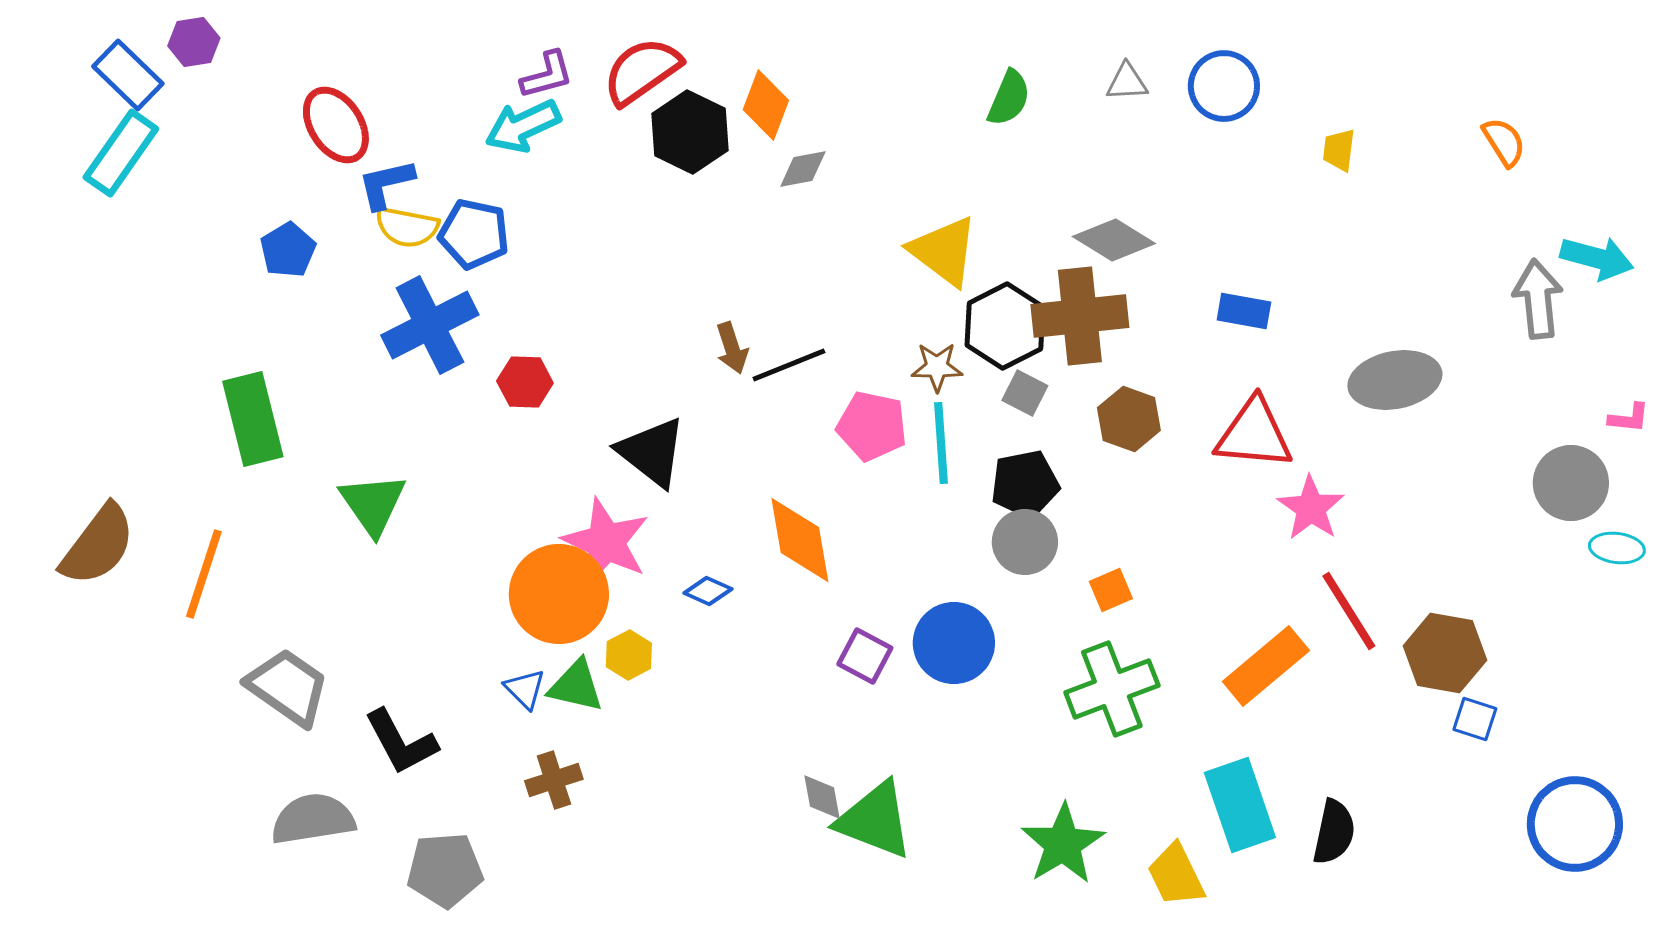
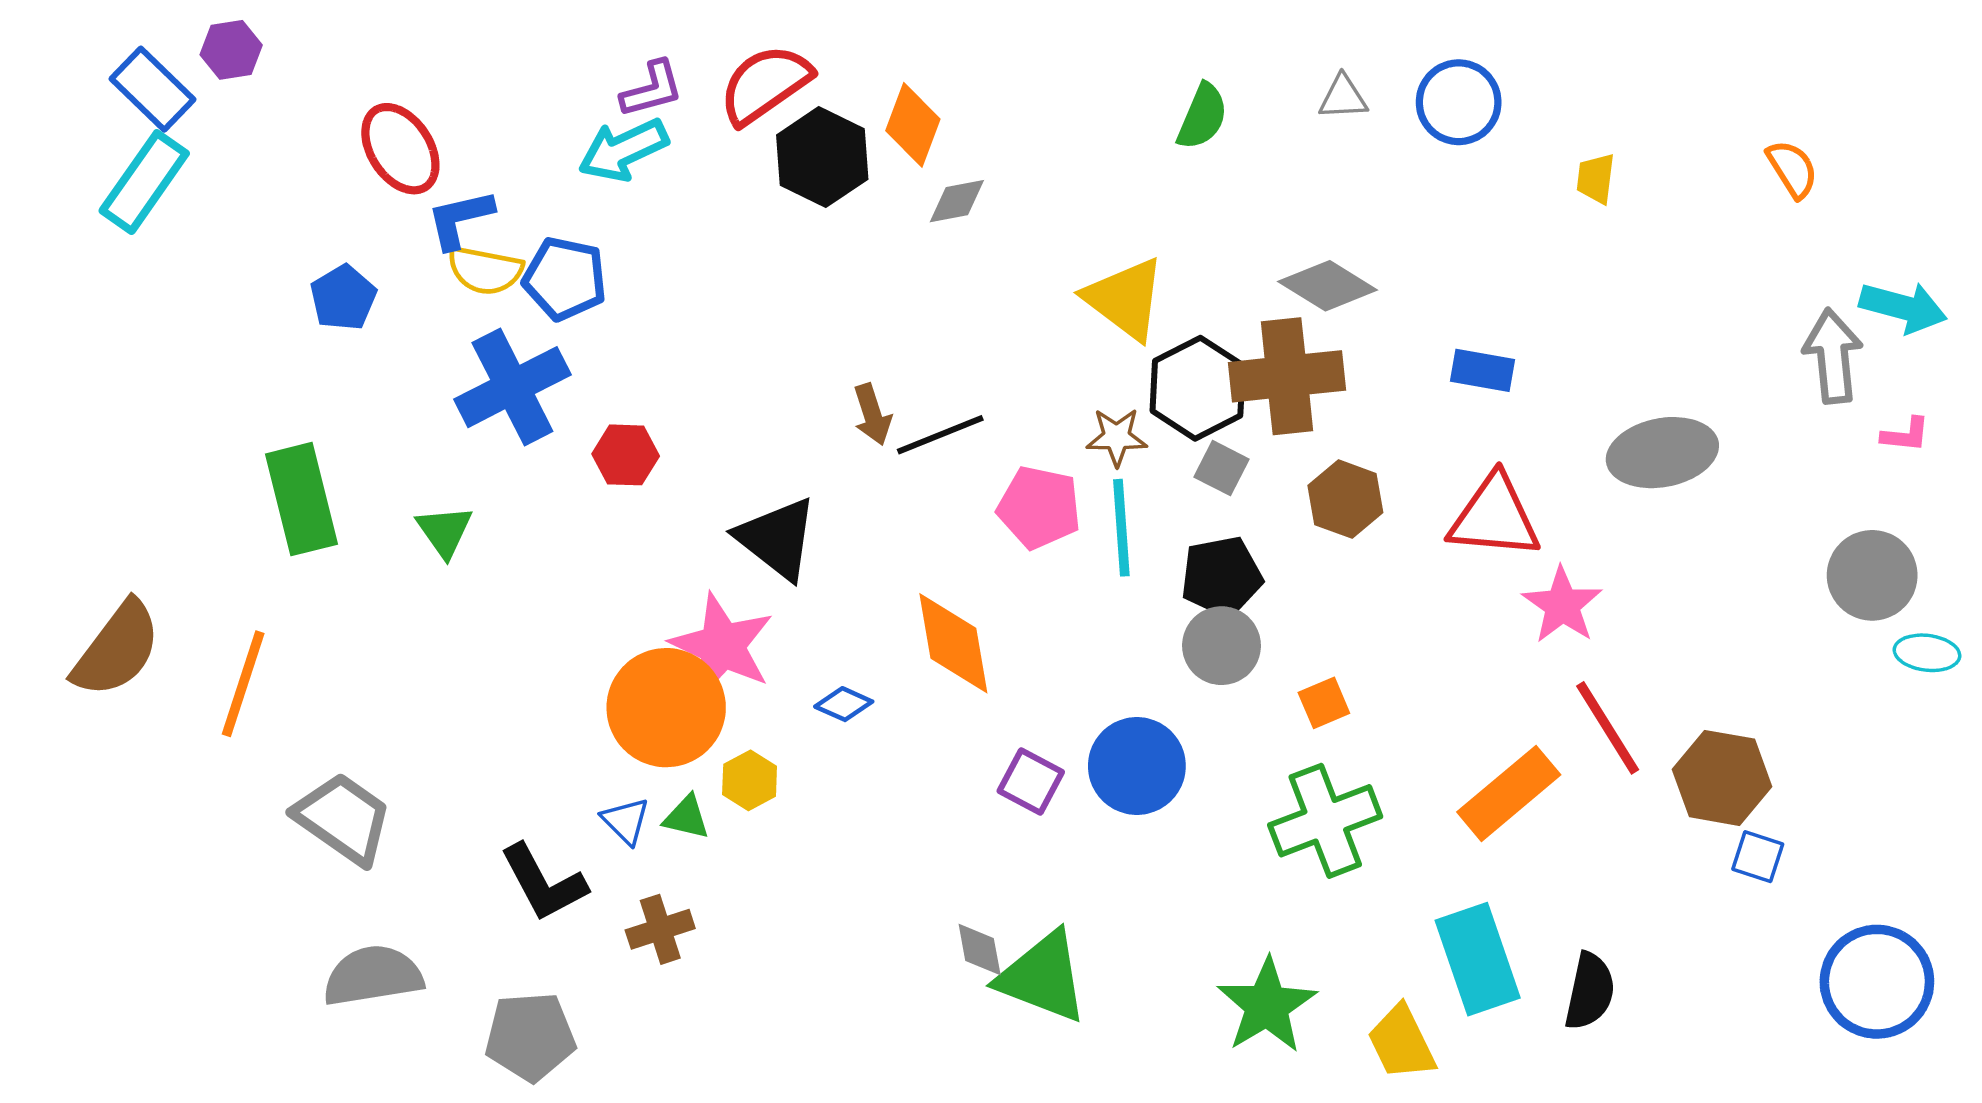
pink L-shape: (1629, 418) -> (1906, 435), moved
green triangle: (373, 504) -> (444, 531), moved, size x0.7
green triangle: (576, 686) -> (686, 817), size x0.7
black L-shape: (401, 742) -> (543, 883), moved

